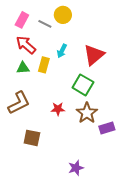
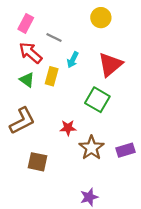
yellow circle: (63, 15) -> (101, 18), moved
gray line: (45, 24) -> (54, 38), moved
green triangle: (23, 68) -> (27, 80), turned 40
brown star: (87, 113) -> (91, 148), moved

